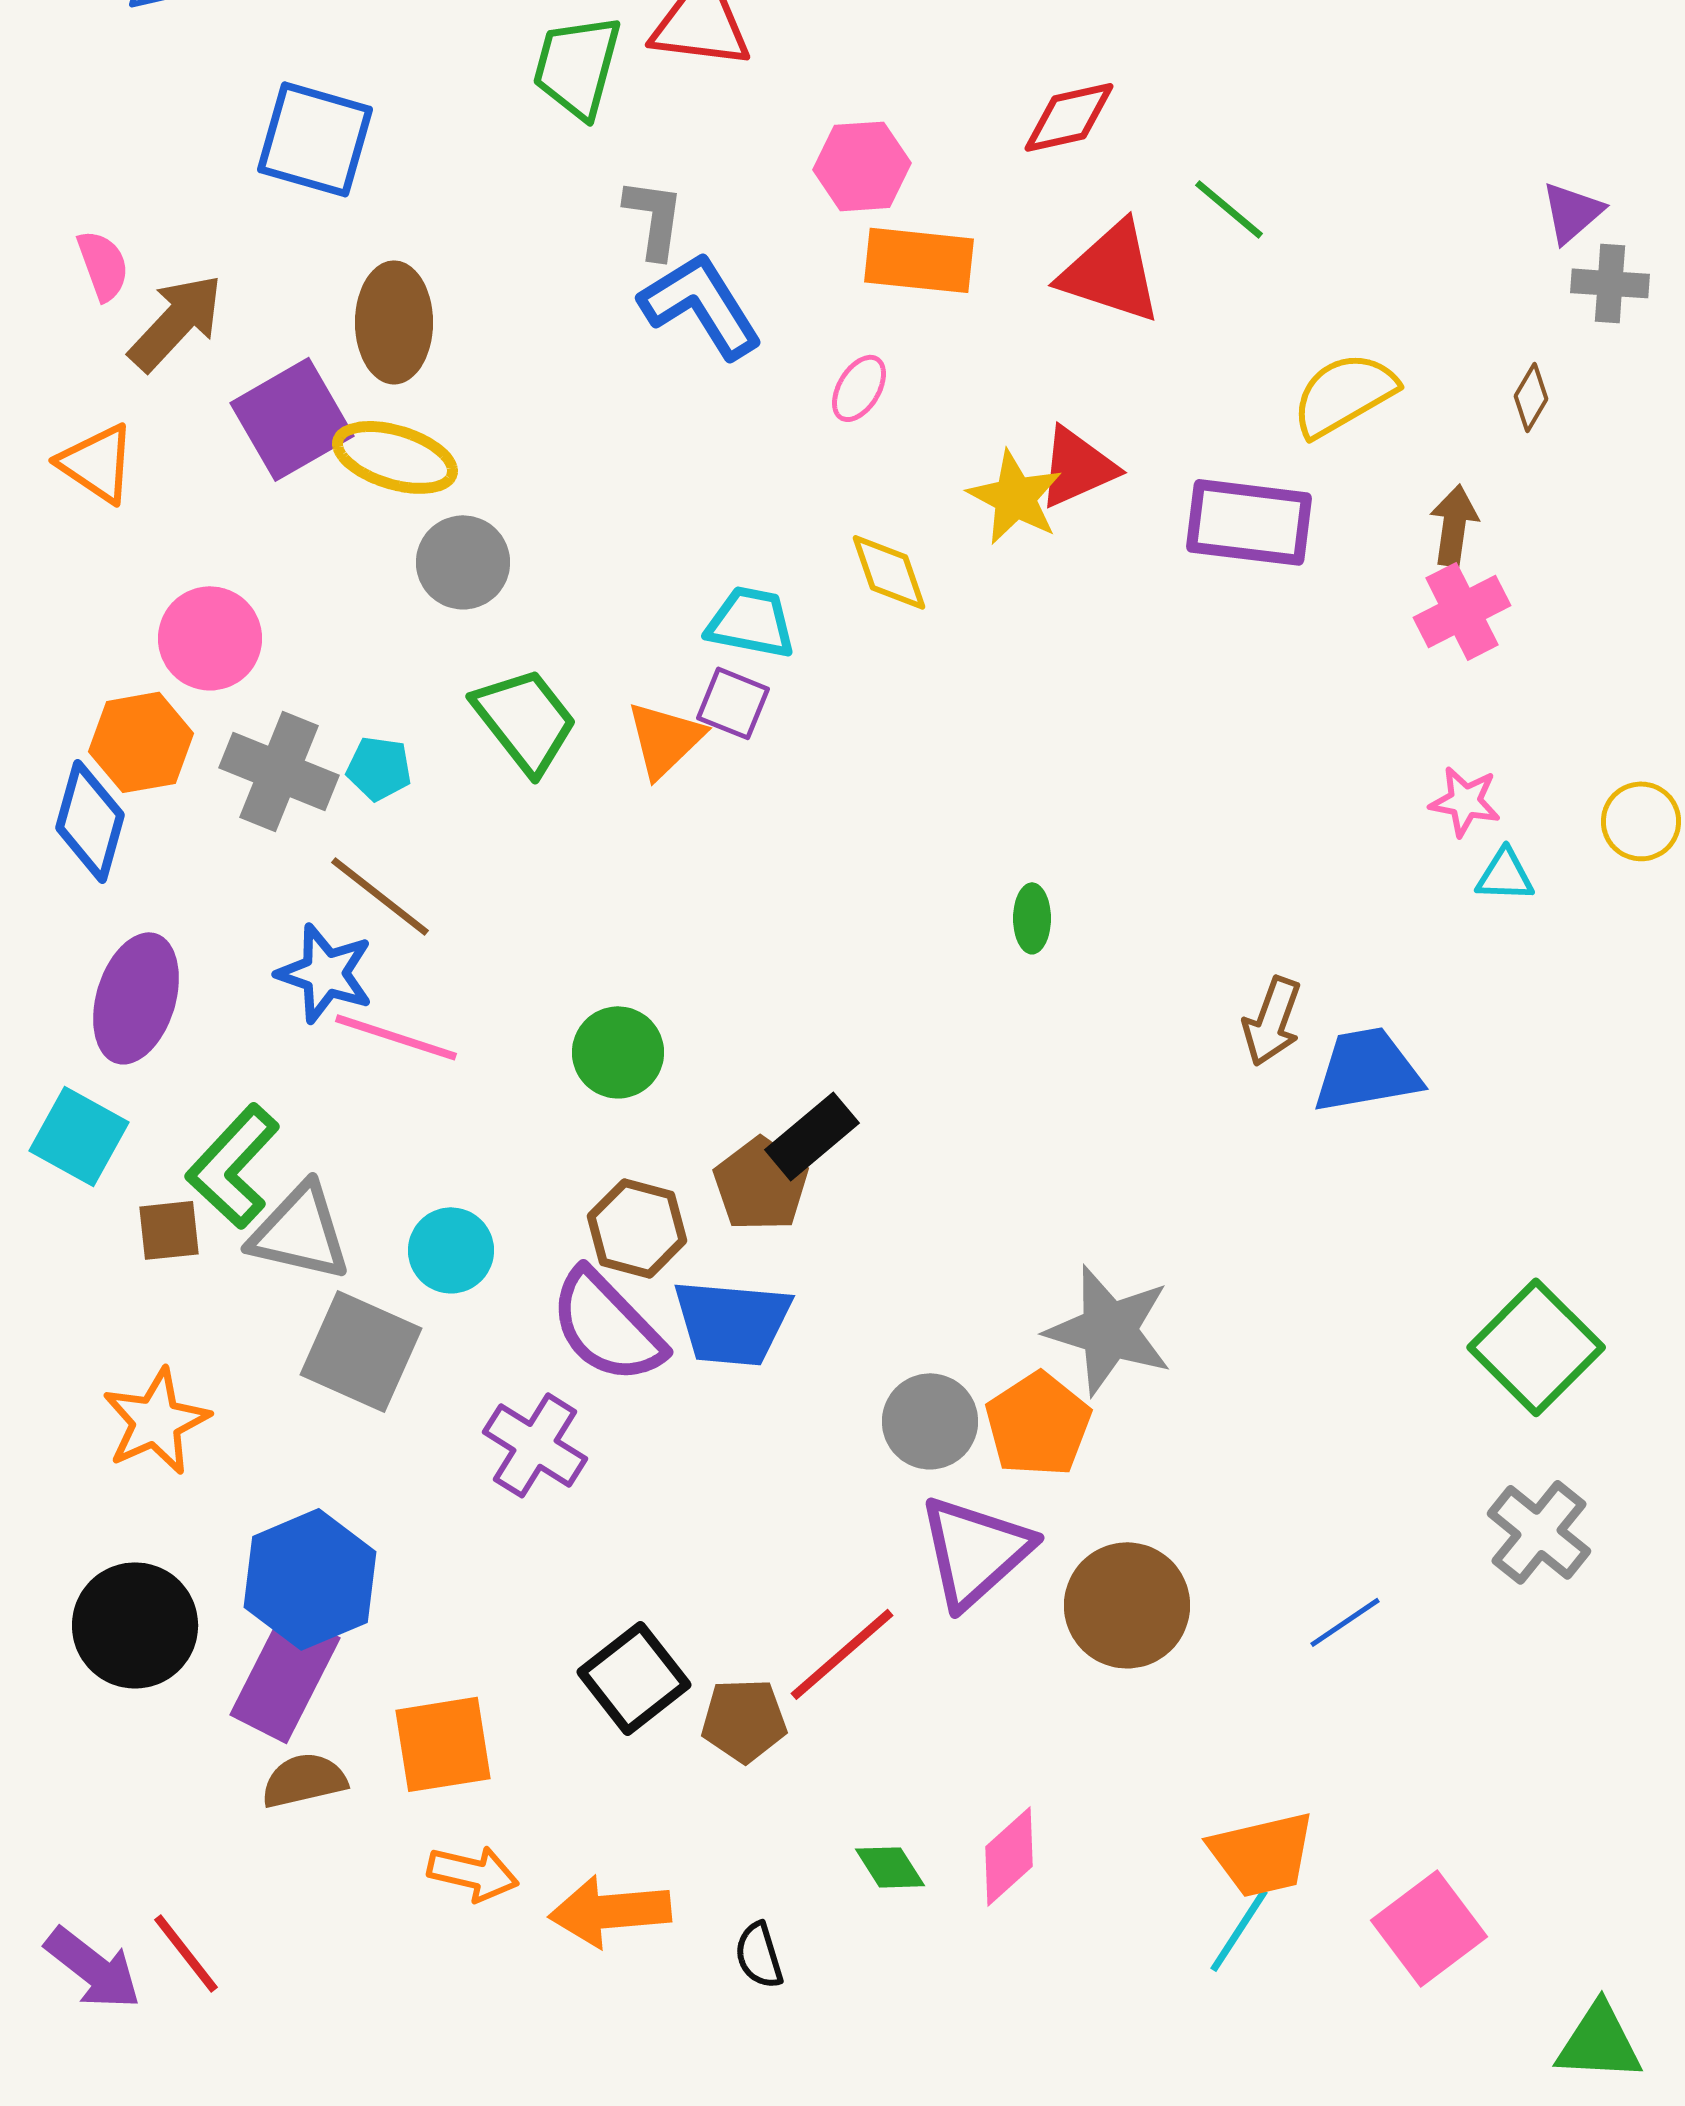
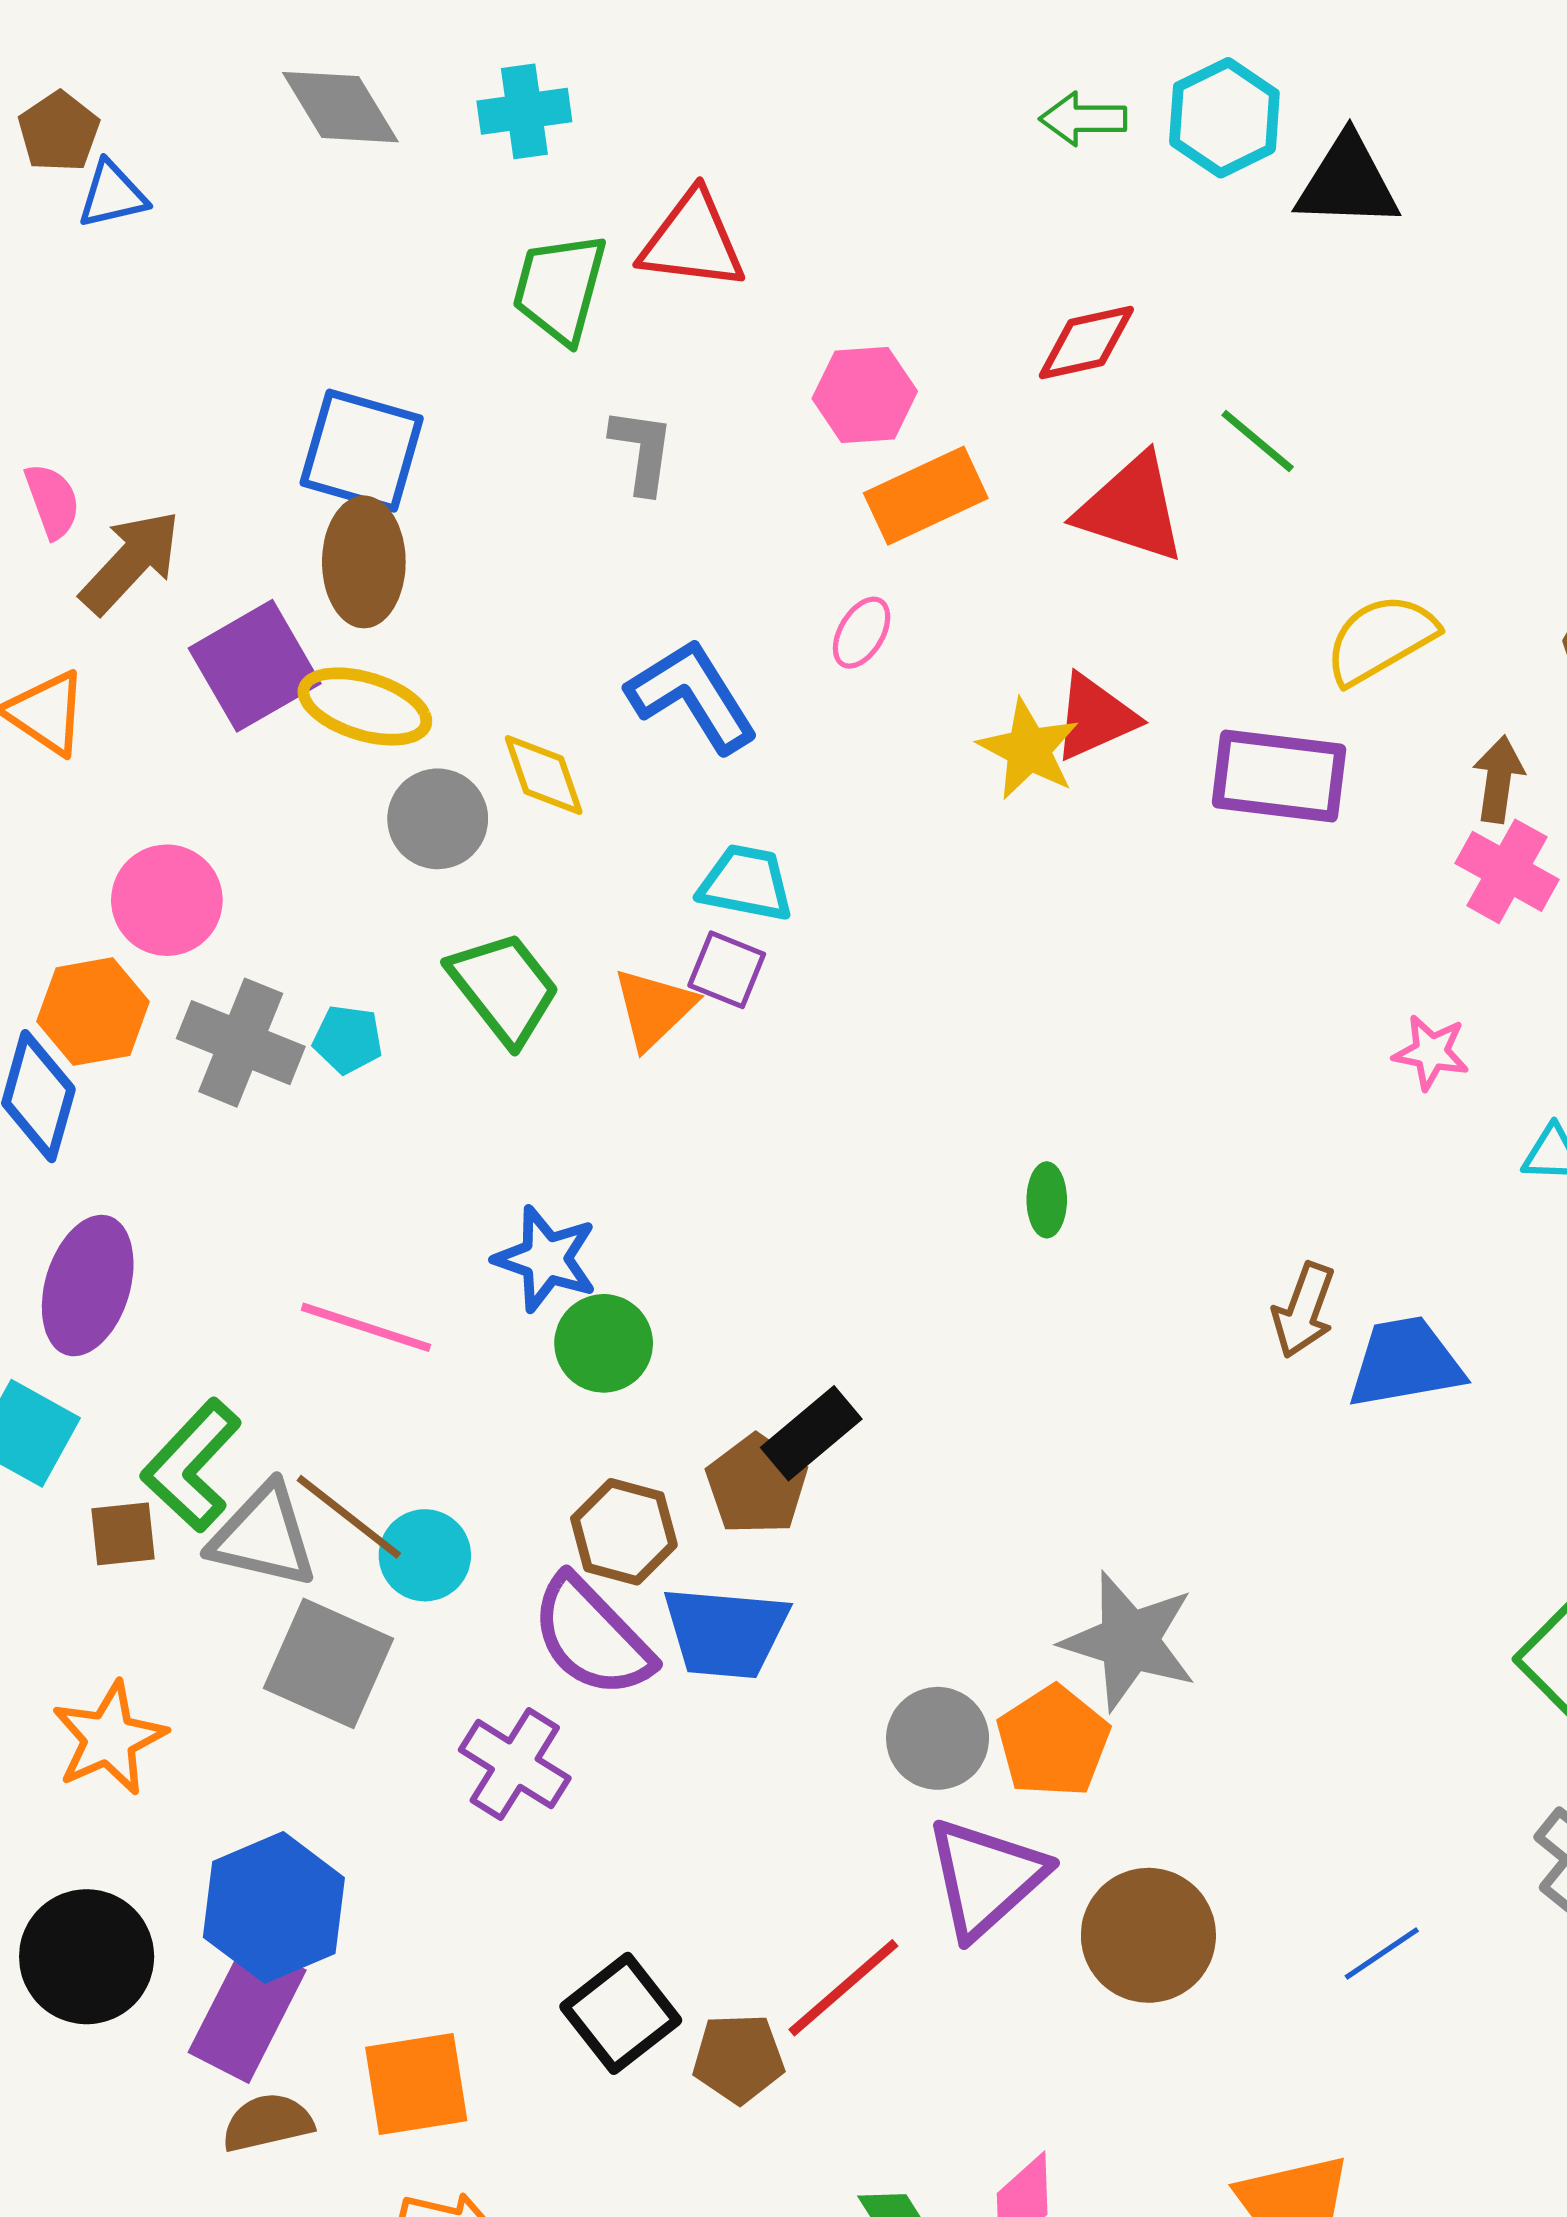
blue square: (315, 139) -> (362, 451), moved
orange rectangle: (919, 260) -> (926, 496), turned -31
blue L-shape: (701, 305) -> (692, 696), moved
yellow diamond: (889, 572) -> (544, 775), moved
pink cross: (1462, 611) -> (1507, 871), turned -34
pink star: (1465, 801) -> (1431, 1052), moved
brown line: (380, 896) -> (349, 1517), moved
blue star: (325, 973) -> (546, 1259), moved

